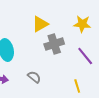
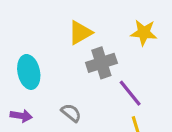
purple line: (85, 56) -> (130, 93), moved

